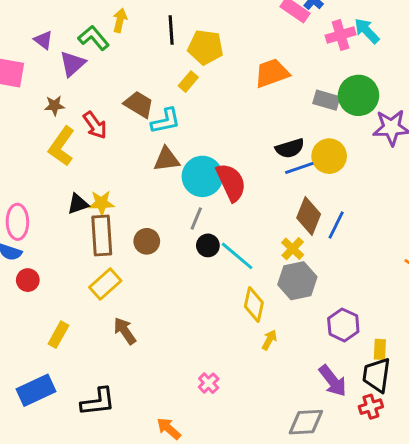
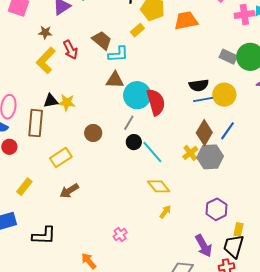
orange trapezoid: (272, 73) -> (186, 21), moved
blue line: (336, 225) -> (227, 131), moved
brown rectangle: (102, 235) -> (36, 123), moved
gray hexagon: (297, 281) -> (210, 157), moved
yellow diamond: (254, 304) -> (159, 186), turned -60
brown arrow: (125, 331) -> (69, 191), turned -96

